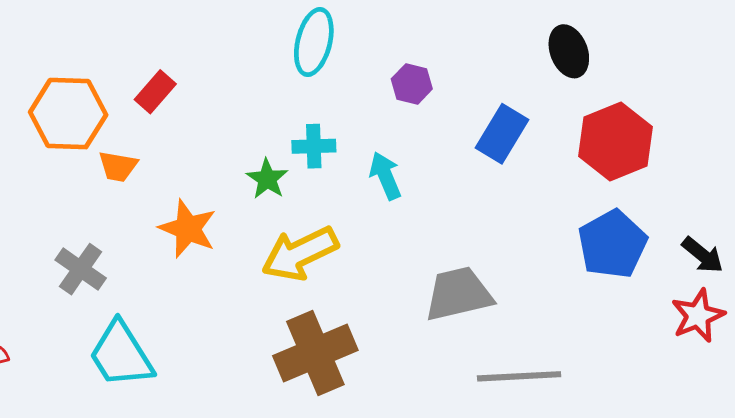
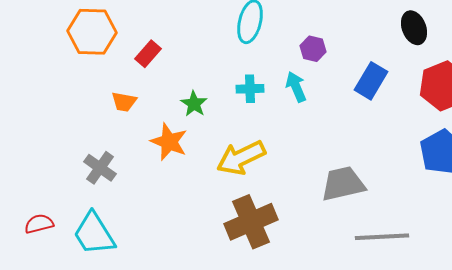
orange hexagon: (68, 114) -> (92, 32), moved
cyan arrow: (385, 176) -> (296, 87), moved
green star: (267, 179) -> (194, 104), moved
cyan trapezoid: (121, 355) -> (94, 234), moved

